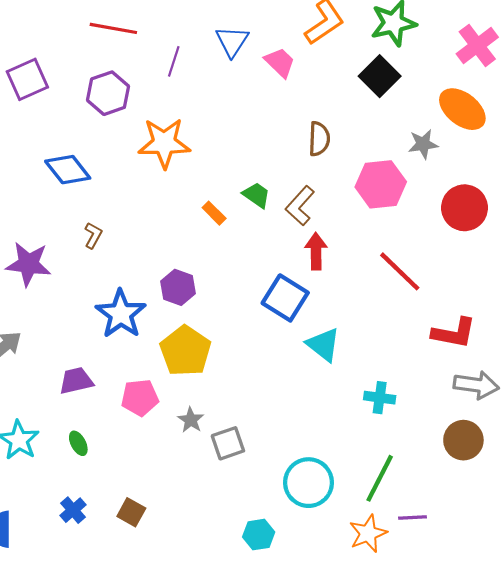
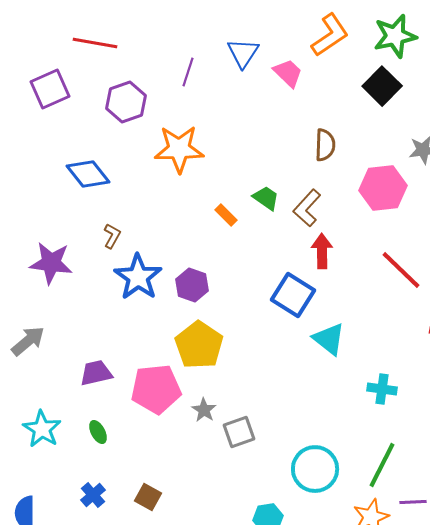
red line: (113, 28) -> (95, 43), moved
blue star: (121, 314) -> (138, 277), moved
pink pentagon: (140, 398) -> (156, 389), size x1.4

